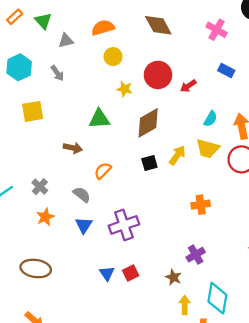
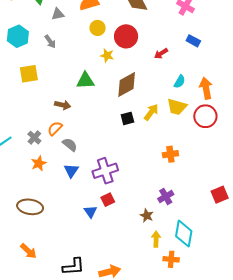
red circle: (158, 75) -> (126, 36), moved
orange semicircle: (103, 171) -> (55, 128), moved
red square: (131, 273) -> (108, 200), moved

